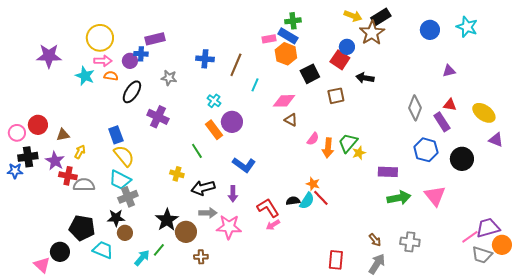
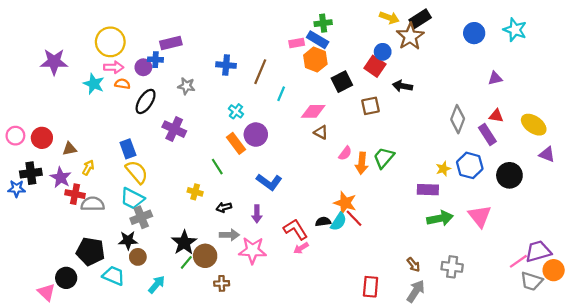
pink circle: (17, 133) -> (15, 136), moved
yellow star: (359, 153) -> (443, 169), moved
orange star: (313, 184) -> (345, 203), size x1.5
black arrow: (203, 188) -> (224, 207), size x0.6
green line: (159, 250) -> (186, 262), moved

